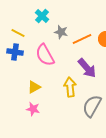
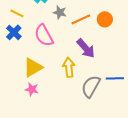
blue cross: (15, 52) -> (14, 32), turned 35
yellow triangle: (34, 87) -> (33, 67), size x1.5

